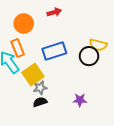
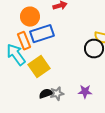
blue rectangle: (54, 51) -> (42, 34), moved
gray star: (40, 88) -> (57, 94), moved

